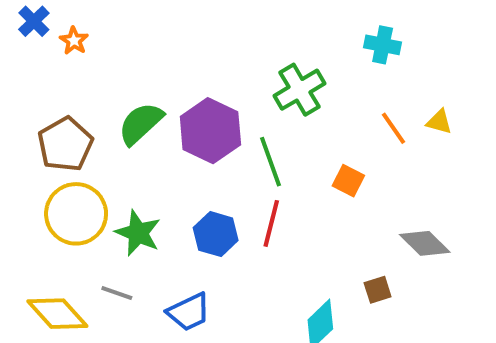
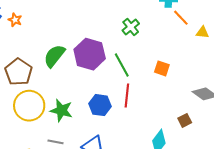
green cross: (299, 90) -> (131, 27), size x0.7
orange line: (394, 128) -> (181, 18), moved

